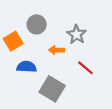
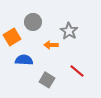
red line: (85, 68) -> (77, 71), moved
gray square: (52, 89) -> (47, 80), size x0.7

